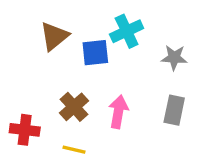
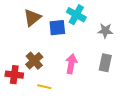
cyan cross: (127, 31) -> (76, 15), turned -36
brown cross: (74, 107) -> (34, 61), moved

